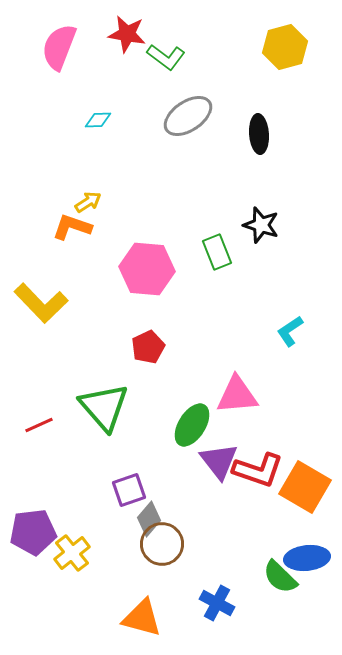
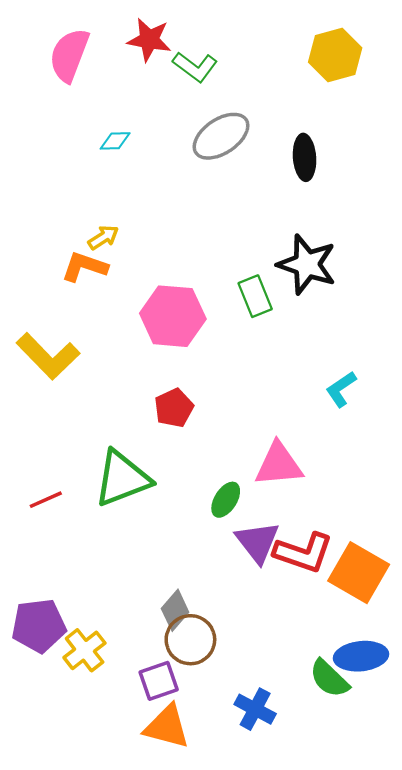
black star: (261, 225) -> (307, 264), size x1.4
green triangle: (104, 407) -> (122, 479), turned 50
green ellipse: (192, 425) -> (226, 500), size x0.7
purple square: (129, 490) -> (159, 681), moved

